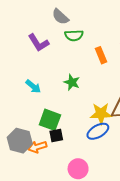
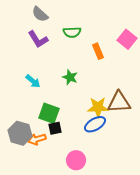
gray semicircle: (60, 17) -> (40, 14), moved

